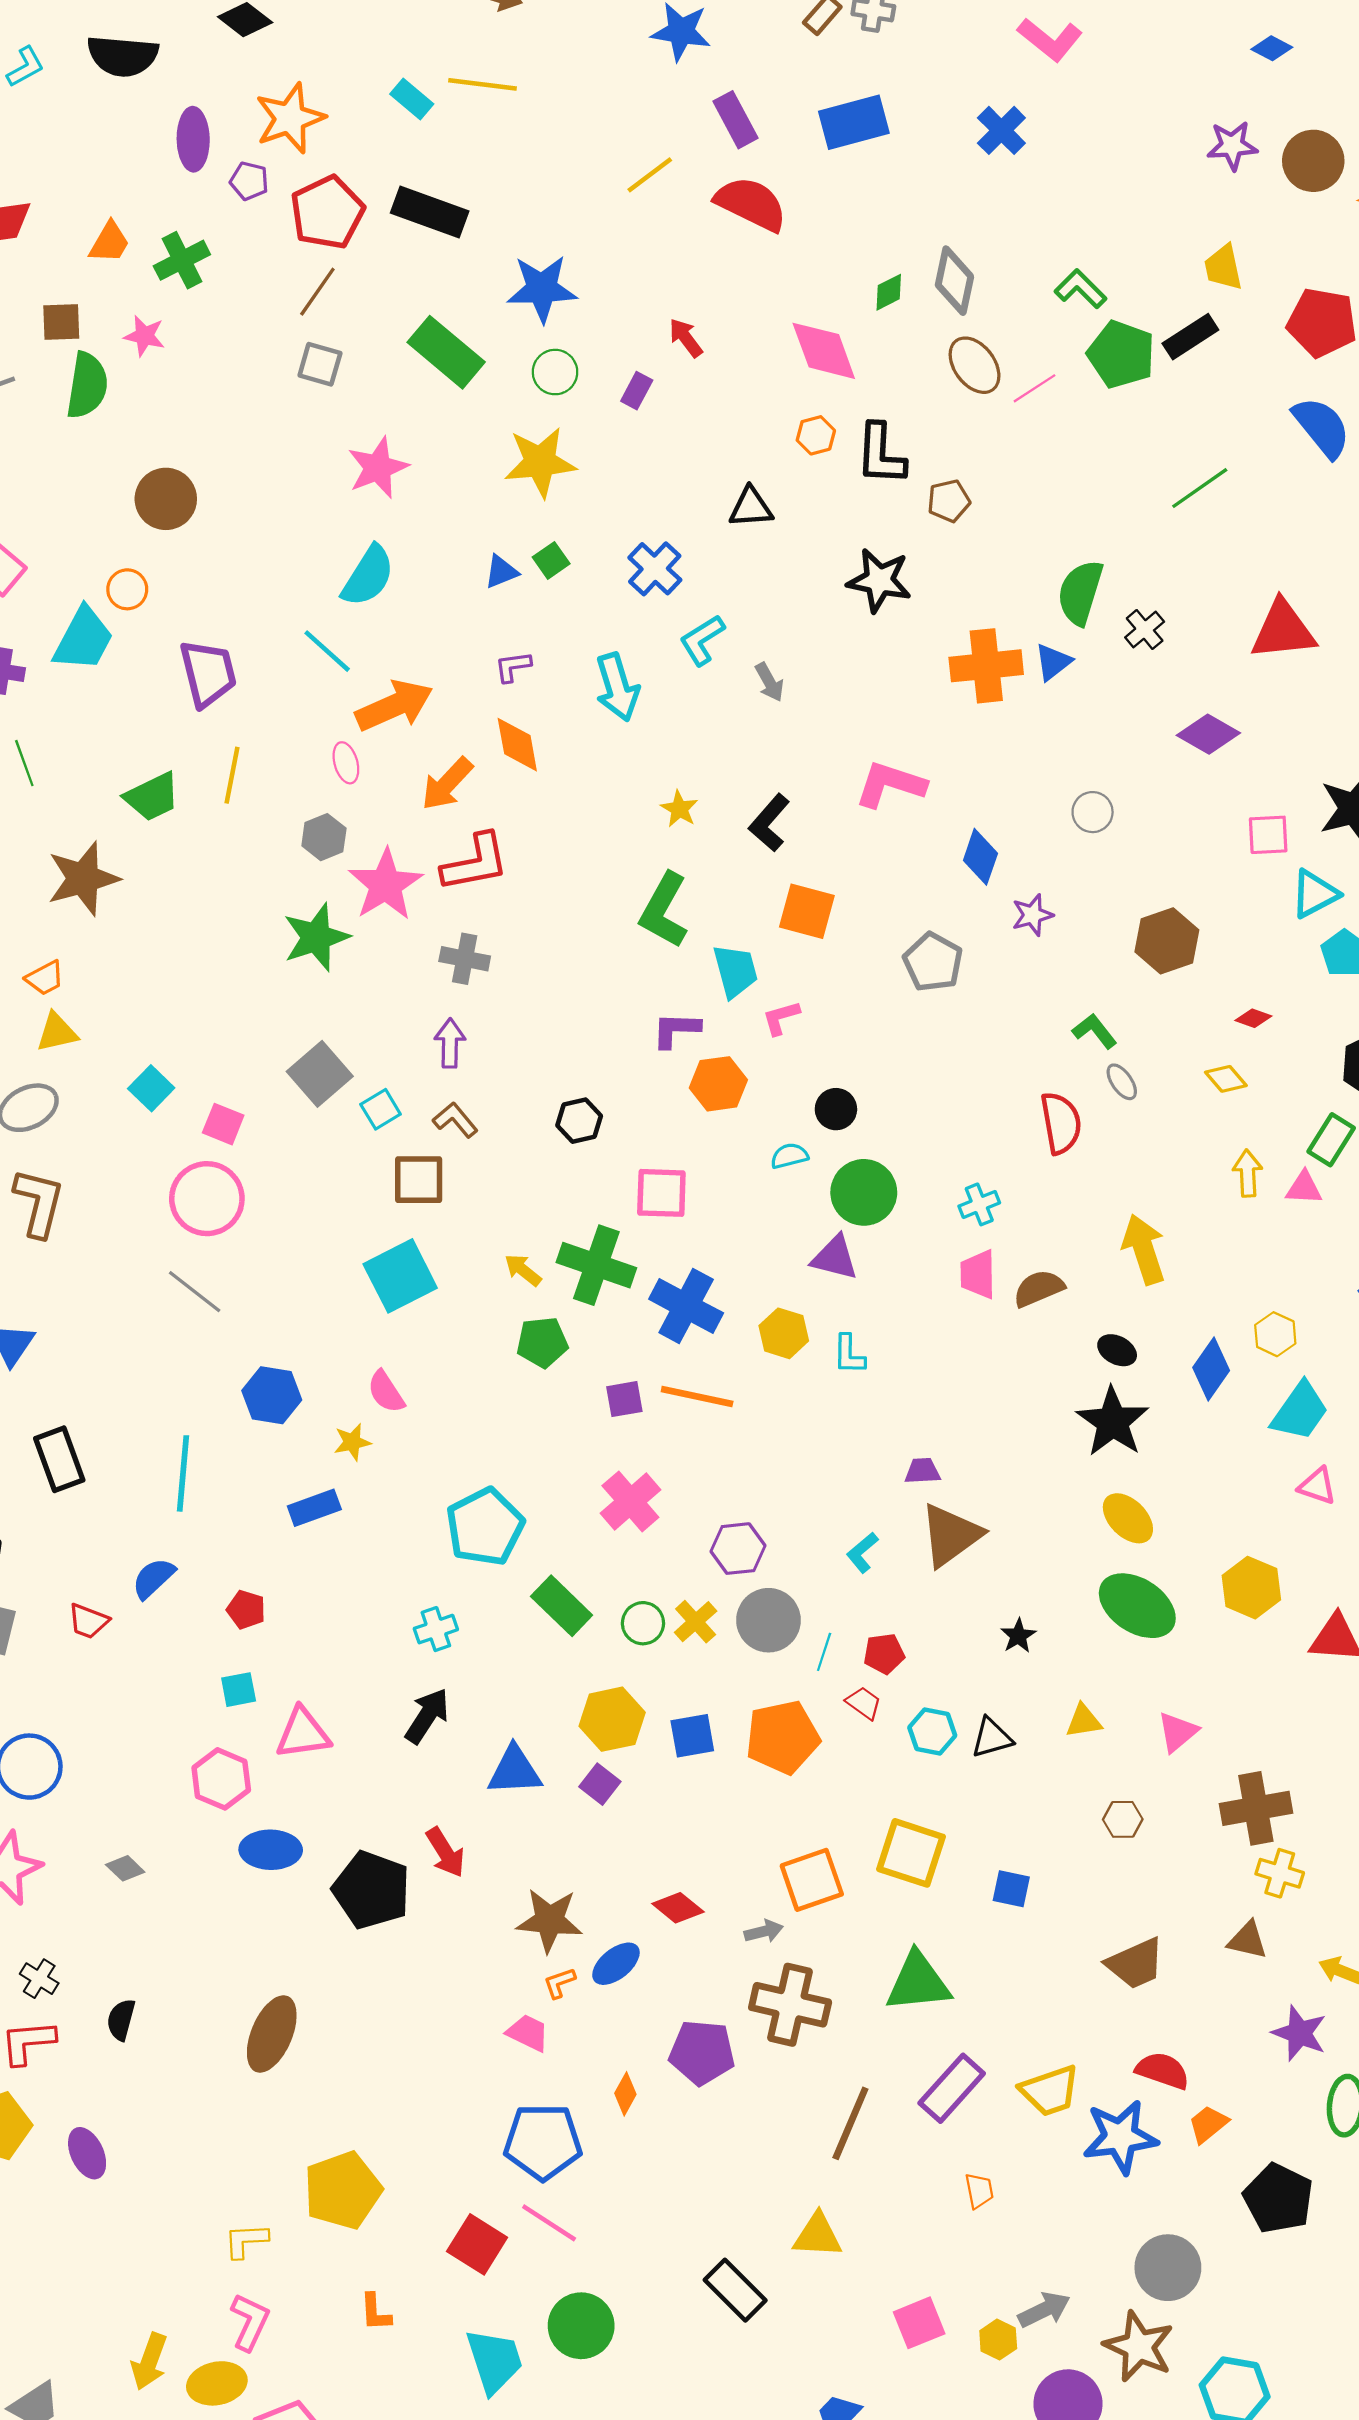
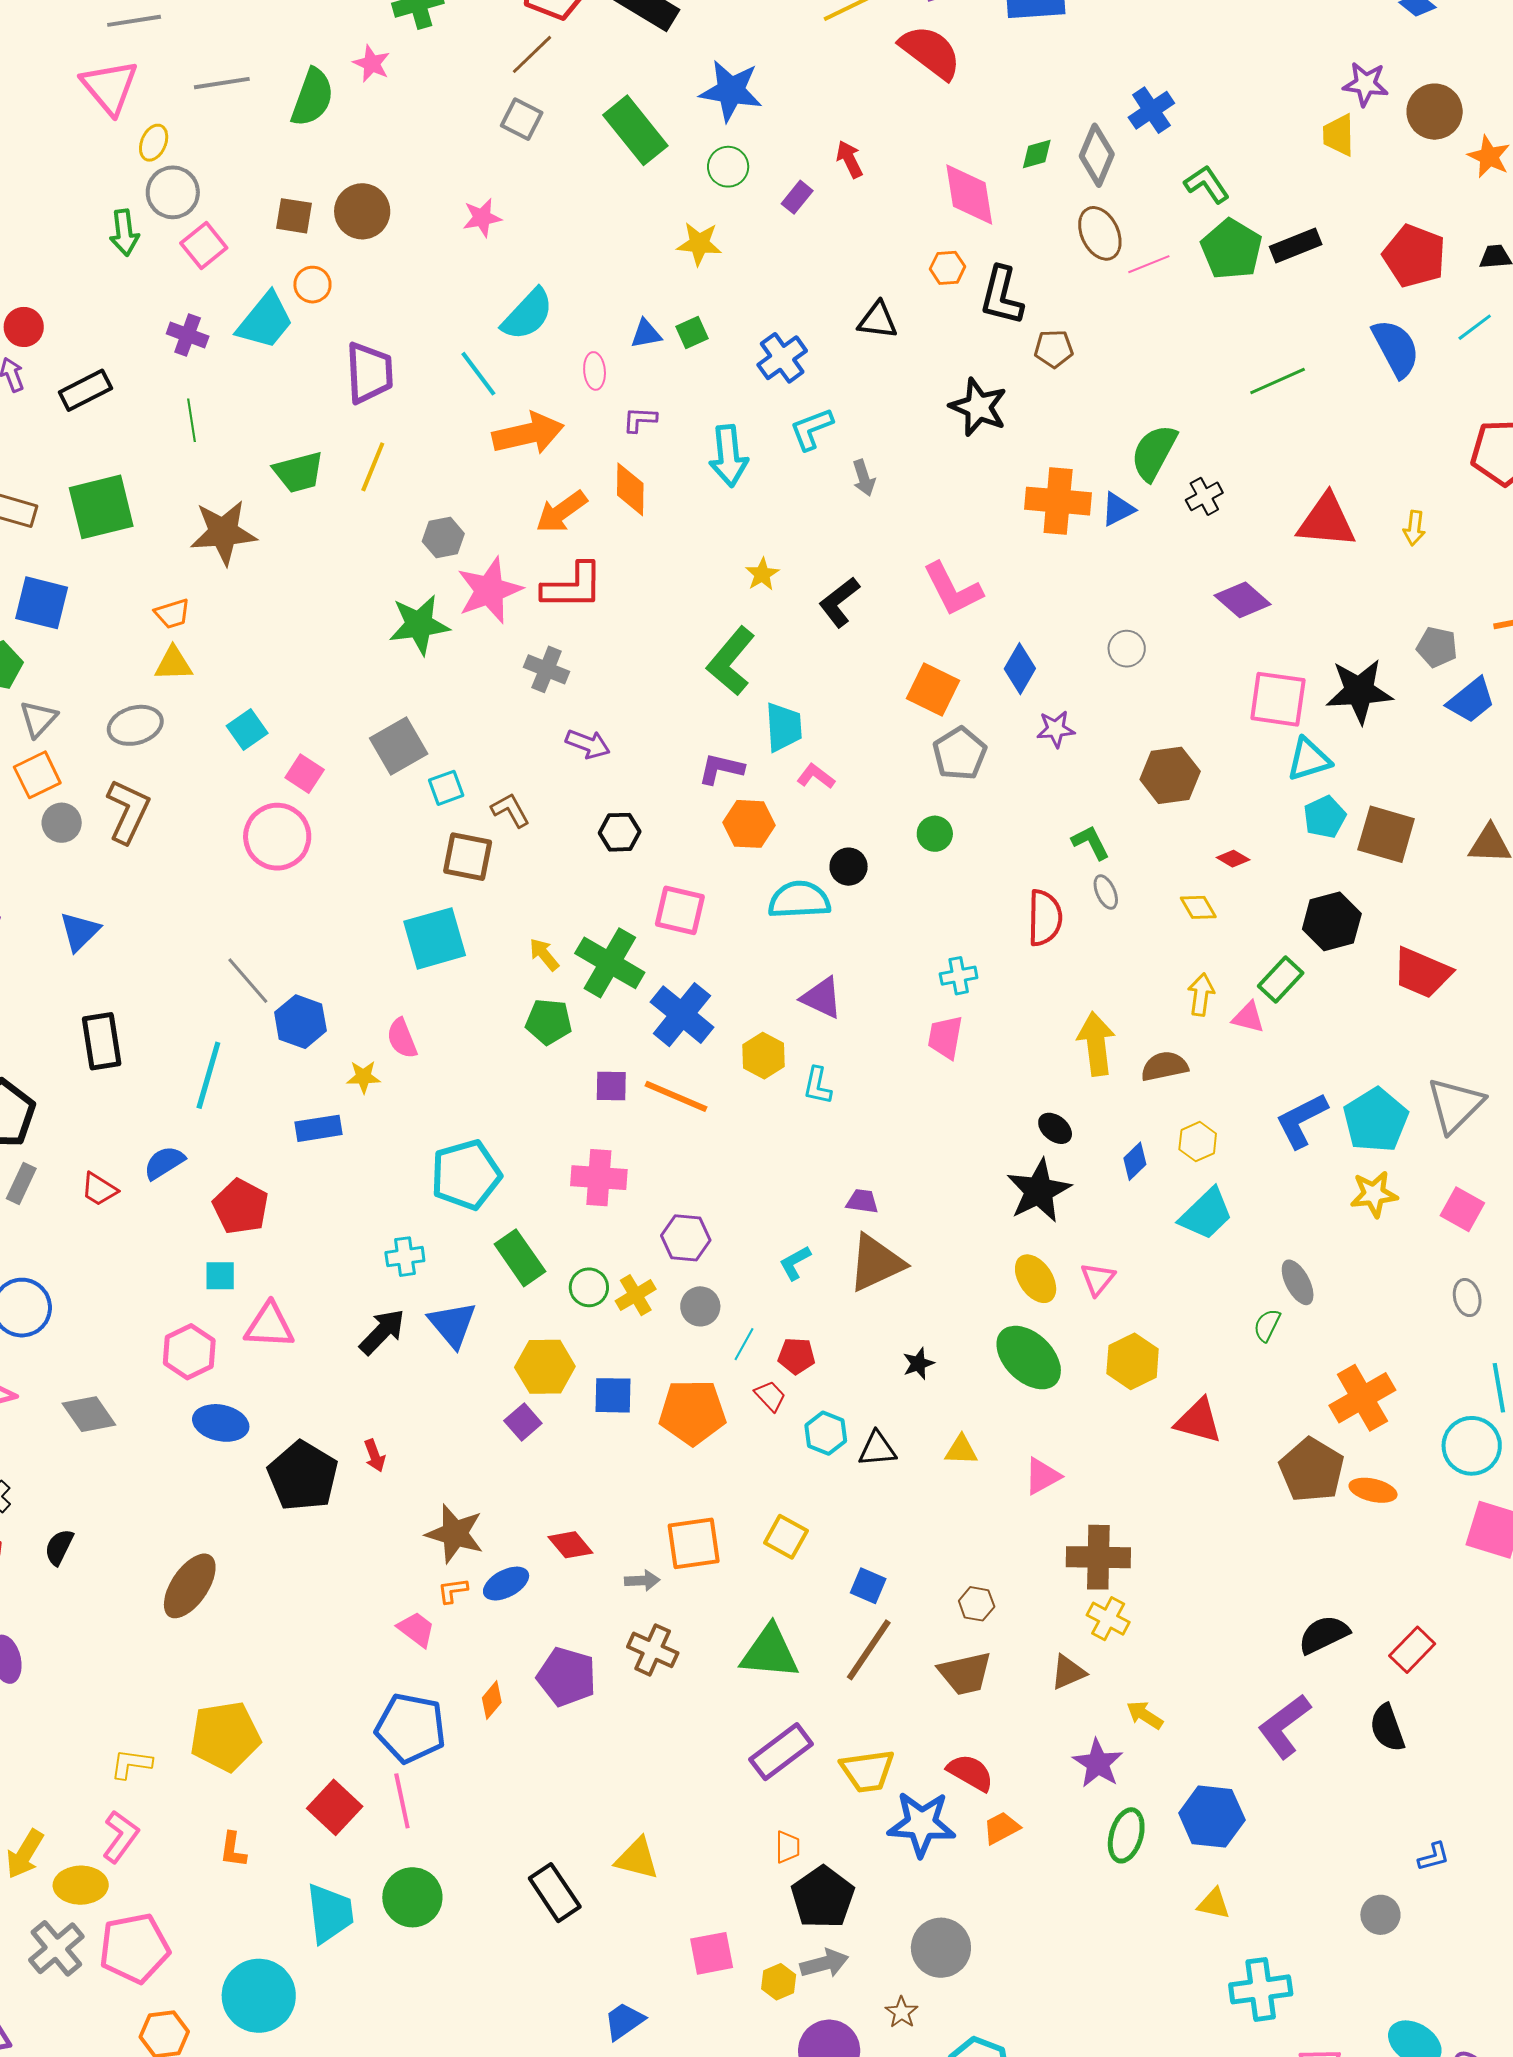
blue cross: (1001, 130) -> (1151, 110), moved
yellow trapezoid: (1223, 267) -> (1339, 135), moved
brown square: (61, 322) -> (294, 216), moved
yellow star: (540, 462) -> (699, 244), size x0.7
pink star: (378, 468) -> (482, 218), moved, size x0.7
pink ellipse: (346, 763) -> (595, 371), moved
pink L-shape: (890, 785) -> (953, 589), turned -146
pink square: (1268, 835) -> (1278, 699), size x1.5
orange square: (807, 911) -> (933, 690), moved
pink L-shape: (781, 1018) -> (816, 776), turned 42
purple arrow: (450, 1043) -> (588, 744), moved, turned 99
cyan semicircle: (789, 1156) -> (799, 900), size x1.8
green circle: (864, 1192) -> (935, 834), moved, size x0.6
brown semicircle: (1039, 1288) -> (1164, 1066), moved
gray line: (195, 1292) -> (248, 981), moved
blue diamond: (1211, 1369) -> (1135, 1161), size x0.7
pink triangle: (1317, 1486) -> (1098, 1279), moved, turned 39
pink cross: (630, 1502) -> (599, 1178), turned 34
red pentagon: (246, 1610) -> (241, 1207), size x1.6
gray circle: (768, 1620) -> (700, 1306), size x0.7
blue triangle: (515, 1771) -> (452, 1324), moved, turned 42
brown hexagon: (1123, 1819) -> (977, 1604), moved
red arrow: (445, 1852) -> (375, 1456), size x0.7
yellow square: (911, 1853) -> (786, 1537), size x0.7
gray diamond: (125, 1868) -> (89, 1414), size x1.6
brown triangle: (1248, 1940) -> (1068, 1672), turned -48
brown cross: (790, 2005) -> (653, 1650), size x0.7
brown line: (850, 2123) -> (869, 1650), moved
black pentagon: (1278, 2198) -> (823, 1897), moved
pink line: (549, 2223) -> (402, 1801), turned 34
brown star: (1139, 2346) -> (902, 2012), size x0.5

